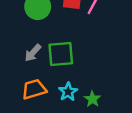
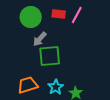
gray arrow: (33, 53) -> (40, 39), moved

